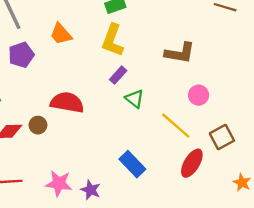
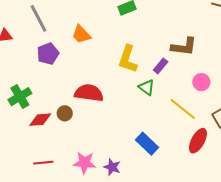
yellow L-shape: (113, 40) -> (128, 59), moved
purple rectangle: (118, 75) -> (161, 66), moved

